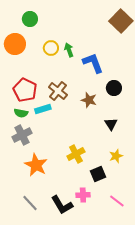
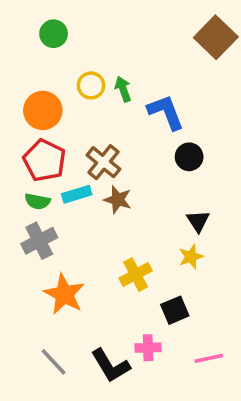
orange circle: (15, 44) -> (43, 110), moved
black circle: (114, 88) -> (189, 157), moved
brown star: (89, 100) -> (118, 200), moved
yellow star: (116, 156) -> (191, 257), moved
pink line: (117, 201) -> (209, 358), turned -49

